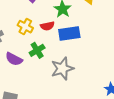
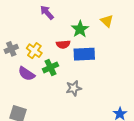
yellow cross: (25, 27) -> (34, 51), moved
gray star: (62, 69) -> (74, 88), size x0.7

